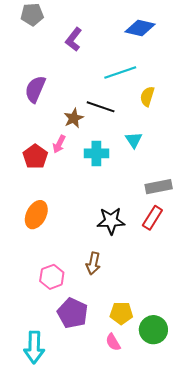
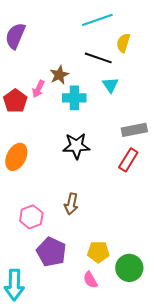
black line: (101, 107) -> (98, 58), moved
brown star: (74, 118) -> (59, 75), moved
black star: (111, 221) -> (76, 146), moved

